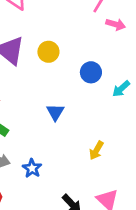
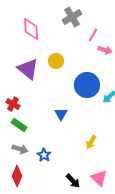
yellow circle: (48, 52) -> (56, 61), moved
blue circle: (91, 72) -> (87, 85), size x1.6

